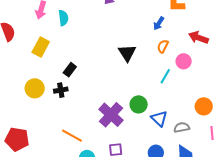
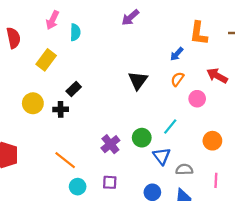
cyan line: (165, 76) -> (170, 126), moved
orange circle: (204, 106) -> (212, 141), moved
purple cross: (111, 115) -> (110, 144), size x0.7

